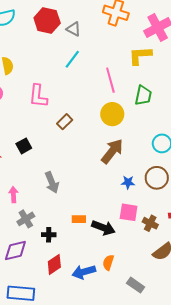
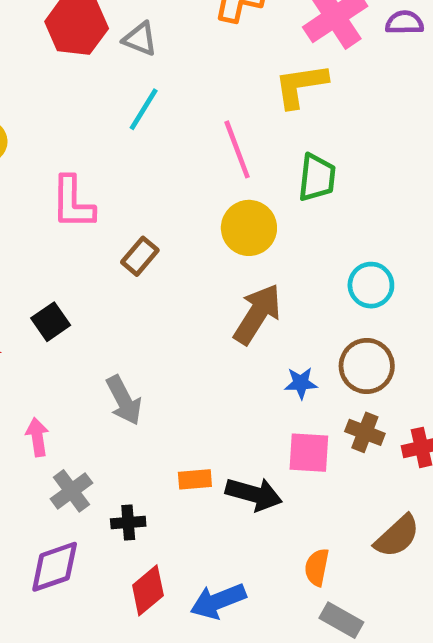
brown cross: (150, 223) -> (365, 432), moved
orange semicircle: (108, 263) -> (317, 567), moved

